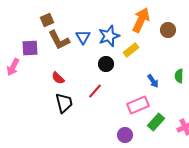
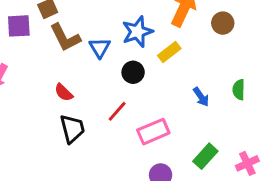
blue triangle: (83, 37) -> (100, 48), moved
purple square: (30, 48) -> (19, 26), moved
pink rectangle: (138, 105) -> (153, 132), moved

